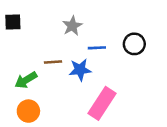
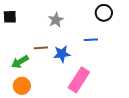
black circle: (134, 44) -> (104, 13), moved
blue line: (97, 48) -> (91, 40), moved

